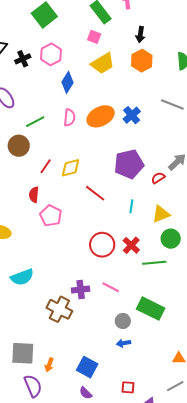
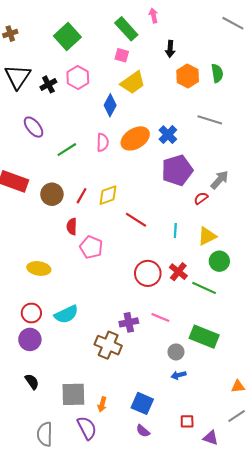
orange hexagon: (142, 61) -> (188, 76), moved
blue diamond: (67, 82) -> (110, 105), moved
brown circle: (19, 146) -> (52, 194), moved
purple pentagon: (129, 164) -> (177, 170), moved
green line: (154, 263) -> (204, 288), turned 35

